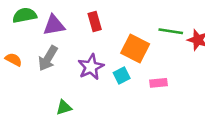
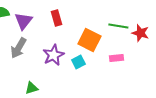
purple triangle: (54, 25) -> (23, 21), turned -42
pink rectangle: (158, 83) -> (116, 58), moved

